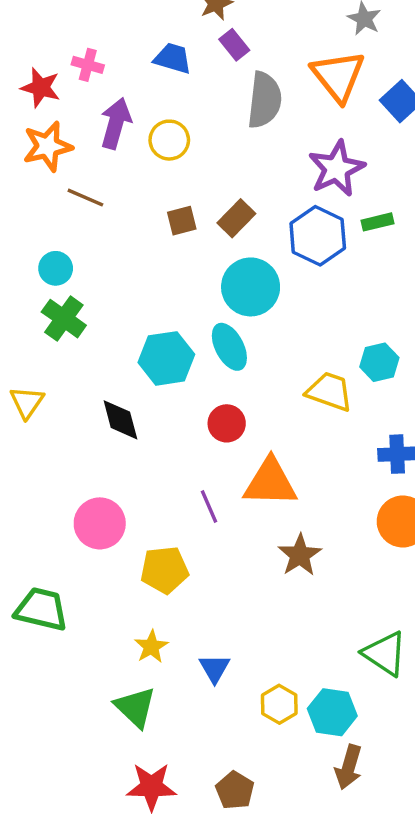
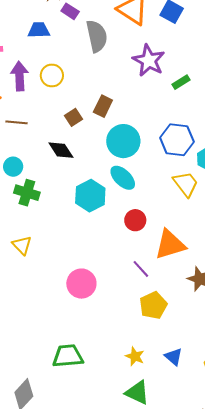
blue hexagon: (318, 236) -> (177, 140), moved
yellow trapezoid: (329, 392) -> (186, 184), turned 52
black diamond: (120, 420) -> (61, 150), moved
pink circle: (100, 523) -> (81, 284), moved
yellow pentagon: (165, 570) -> (153, 305), moved

